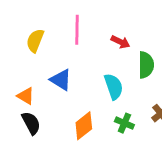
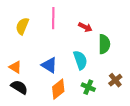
blue triangle: (61, 80) -> (49, 65), moved
black semicircle: (31, 123) -> (19, 87), turned -30

